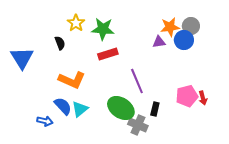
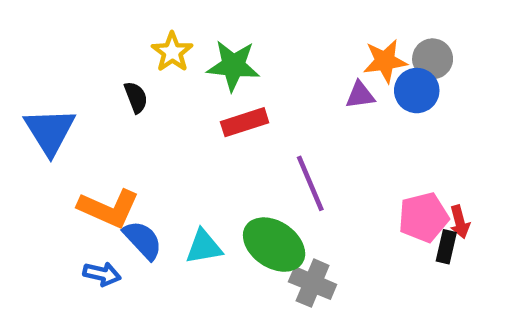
orange L-shape: (72, 80) -> (109, 208), moved
cyan triangle: (80, 109) -> (204, 247), moved, turned 30
black rectangle: (155, 109) -> (446, 247), moved

